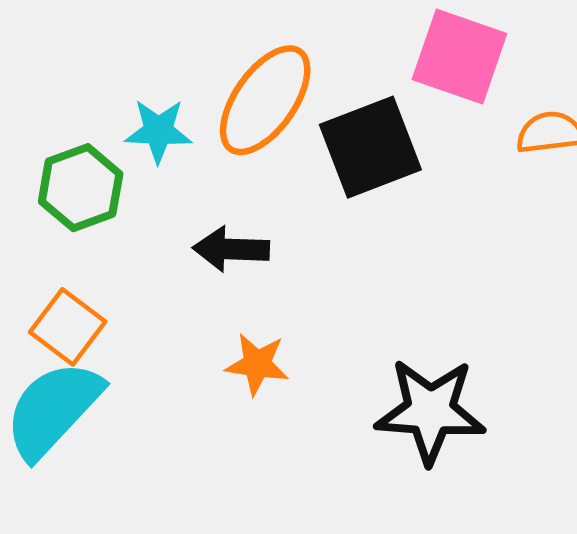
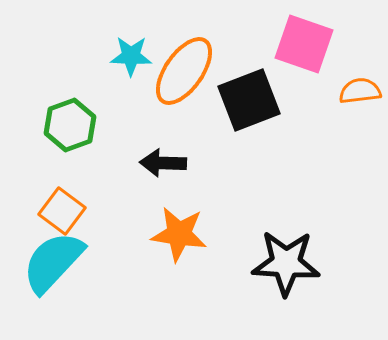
cyan star: (158, 131) -> (131, 56), moved
orange star: (257, 364) -> (179, 234), size x1.4

